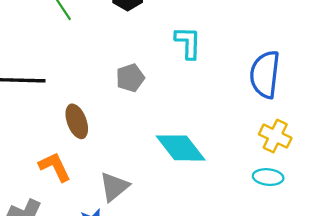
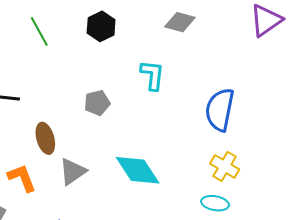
gray triangle: (114, 187) -> (73, 172), moved

